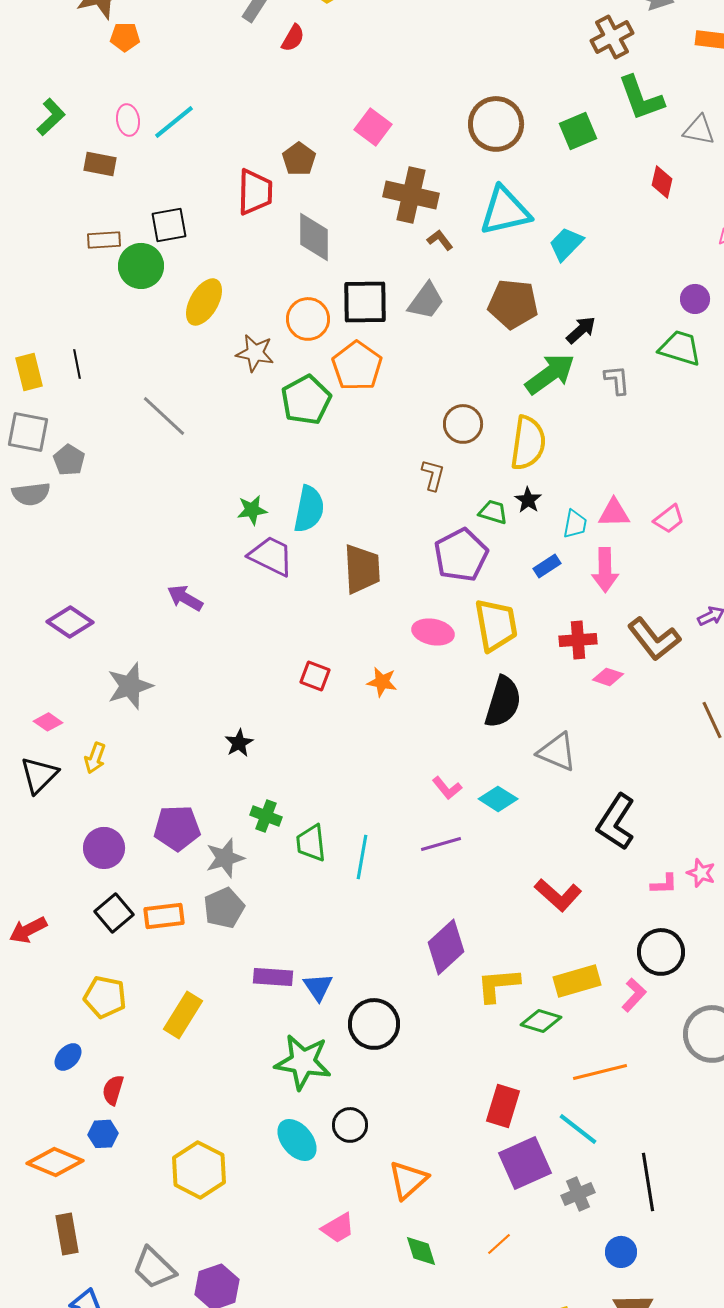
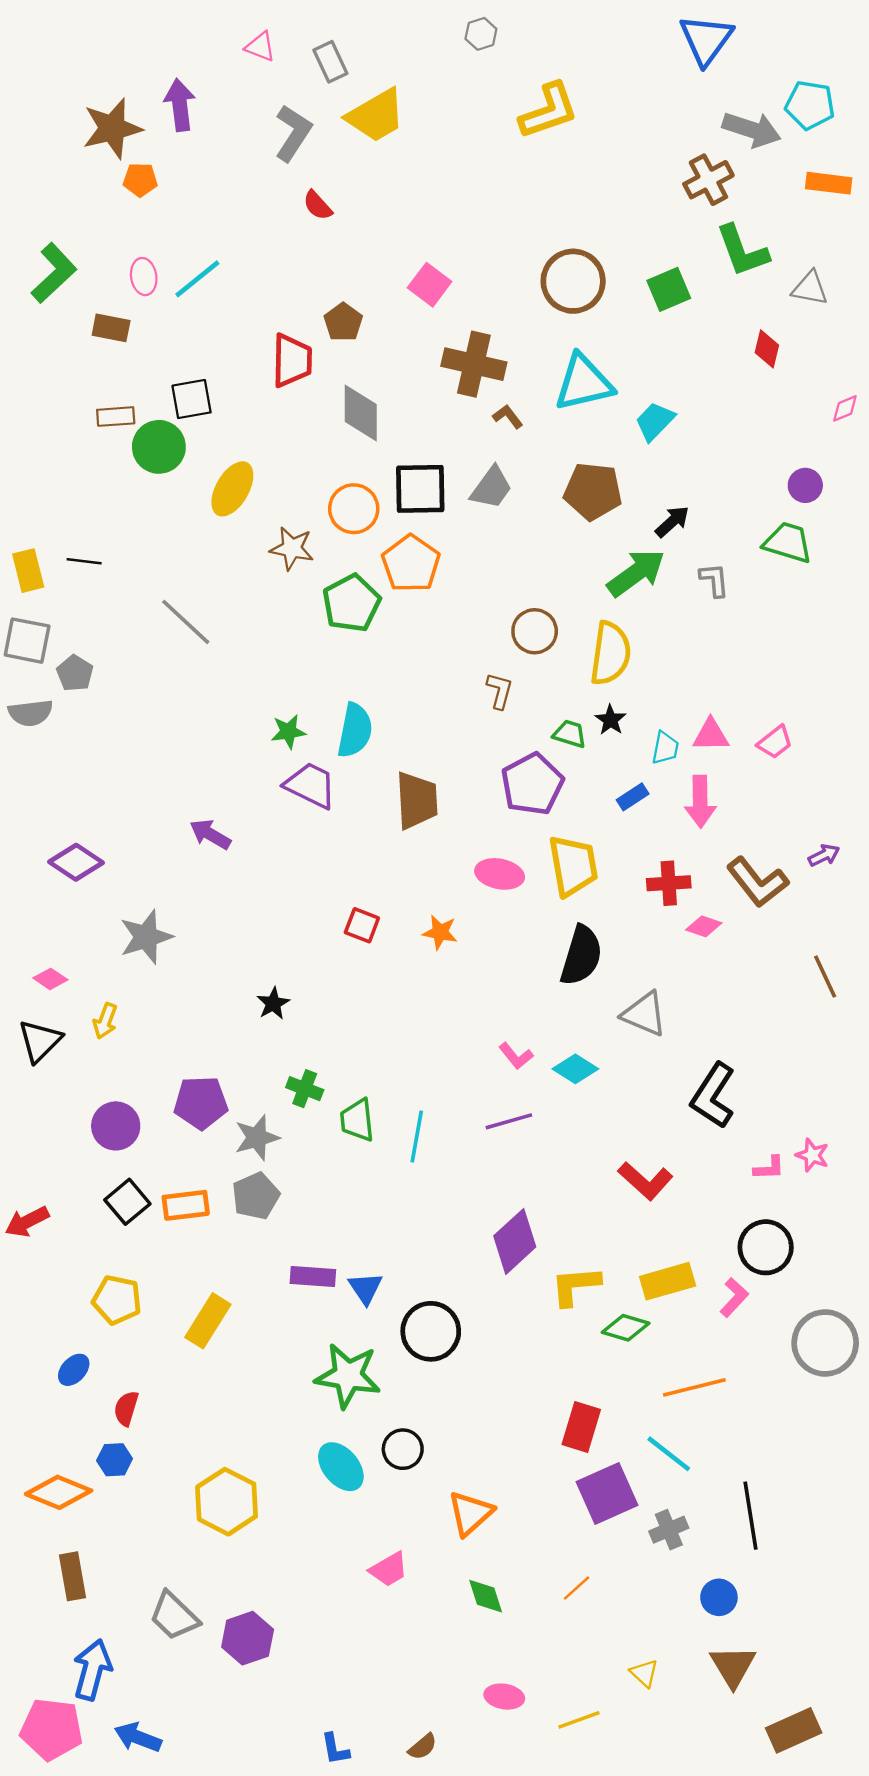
red semicircle: (293, 38) -> (318, 205), moved, turned 108
green L-shape: (51, 117) -> (54, 273), size x1.4
black line: (77, 364) -> (84, 561), turned -72

